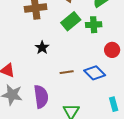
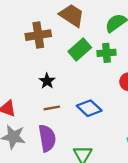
brown line: (67, 72) -> (52, 108), moved
blue diamond: (95, 73) -> (89, 108), moved

